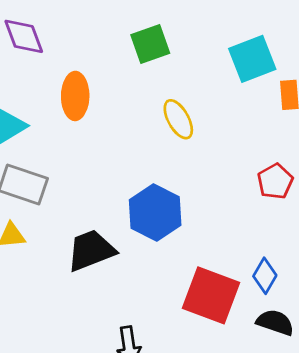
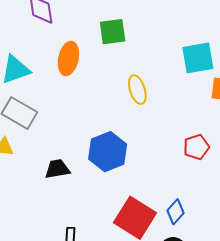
green square: (150, 44) -> (113, 32), moved
black trapezoid: (91, 250) -> (57, 169), size x0.7

